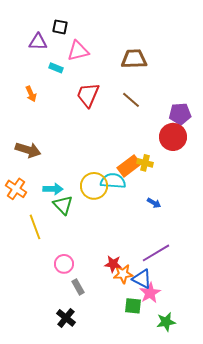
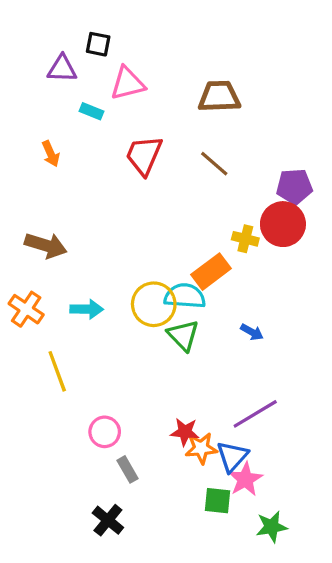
yellow cross: (145, 163) -> (245, 239), moved
green triangle: (63, 205) -> (183, 335), moved
blue triangle: (142, 279) -> (232, 456), turned 45

